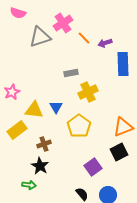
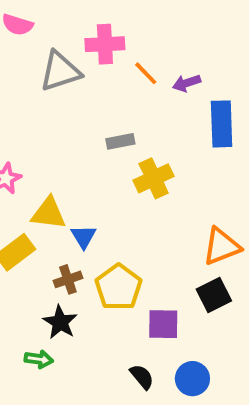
pink cross: (63, 23) -> (105, 44), turned 30
blue triangle: (56, 107) -> (84, 237), moved
yellow pentagon: (79, 126) -> (119, 287), moved
purple square: (93, 167) -> (163, 324), turned 36

